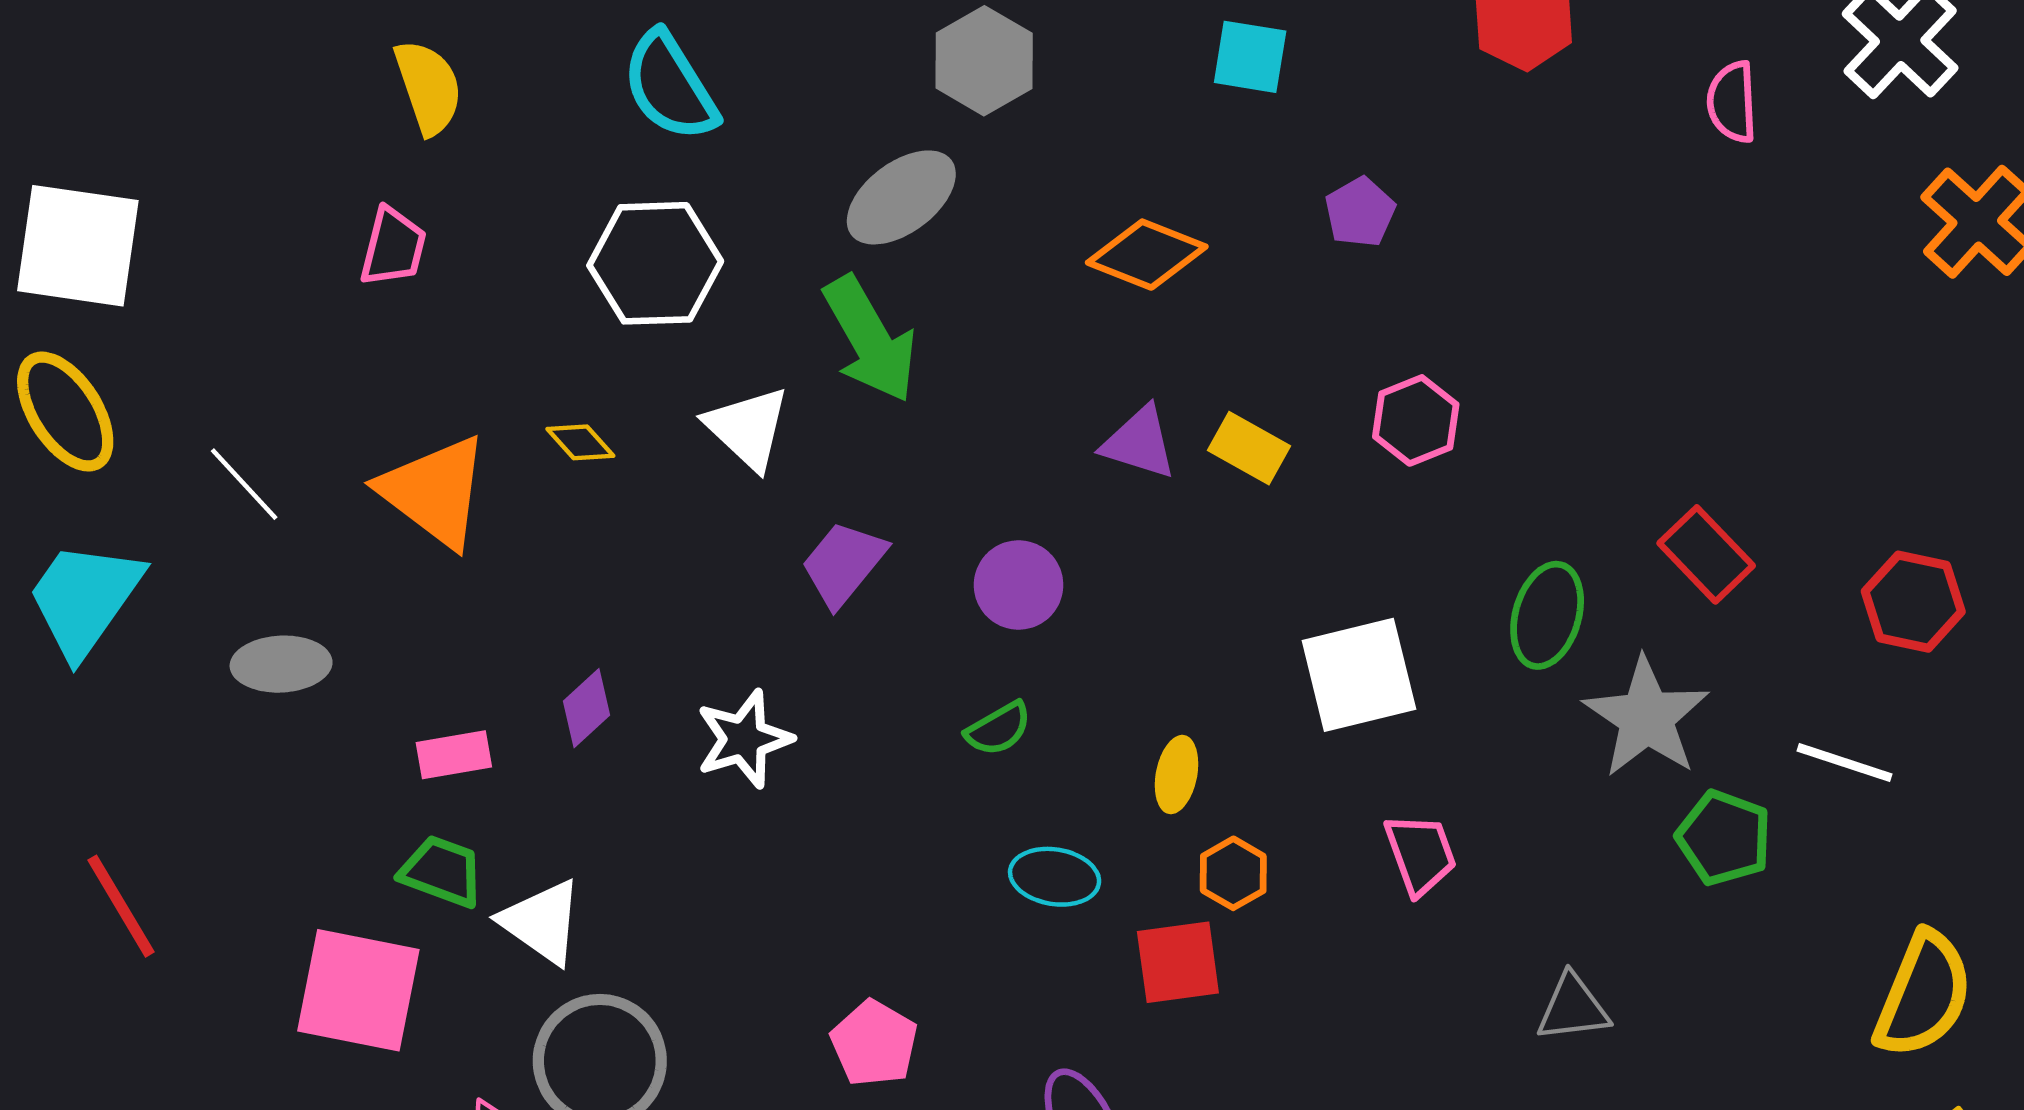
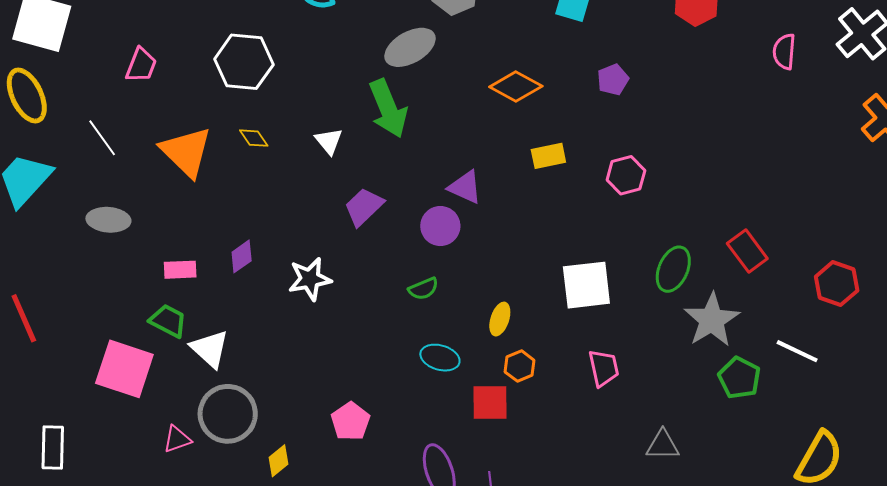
pink trapezoid: (393, 247) -> (141, 65), moved
white hexagon: (655, 263) -> (244, 62), moved
white triangle: (748, 428) -> (329, 141), size x0.7
purple triangle: (1139, 443) -> (465, 187), moved
yellow rectangle: (1249, 448) -> (548, 156), moved, turned -48

